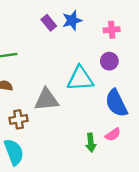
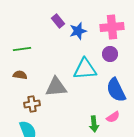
blue star: (72, 20) -> (78, 31), moved
pink cross: (112, 30) -> (112, 27), size x1.6

